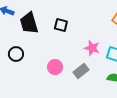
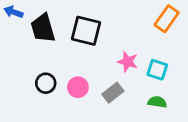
black square: (61, 25) -> (86, 31), size x1.6
black circle: (16, 54) -> (46, 83), moved

